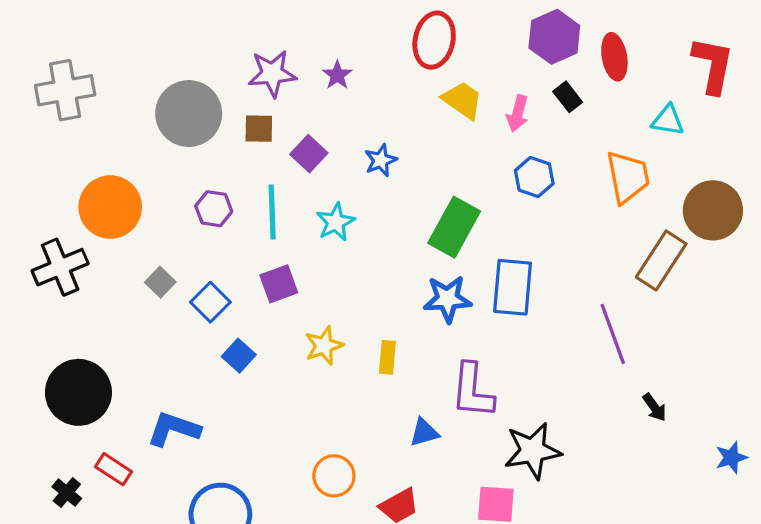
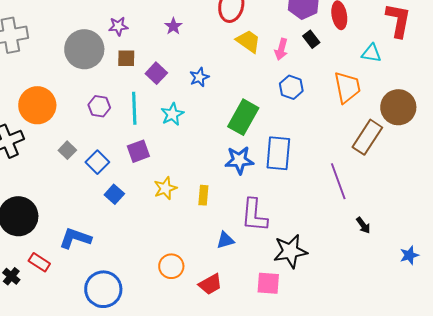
purple star: (272, 73) -> (118, 26), moved, size x0.7

